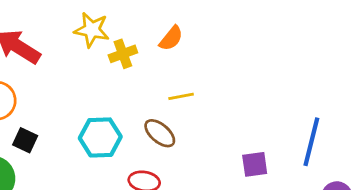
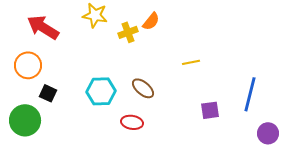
yellow cross: (123, 54) -> (128, 32), moved
yellow line: (181, 96) -> (191, 62), moved

